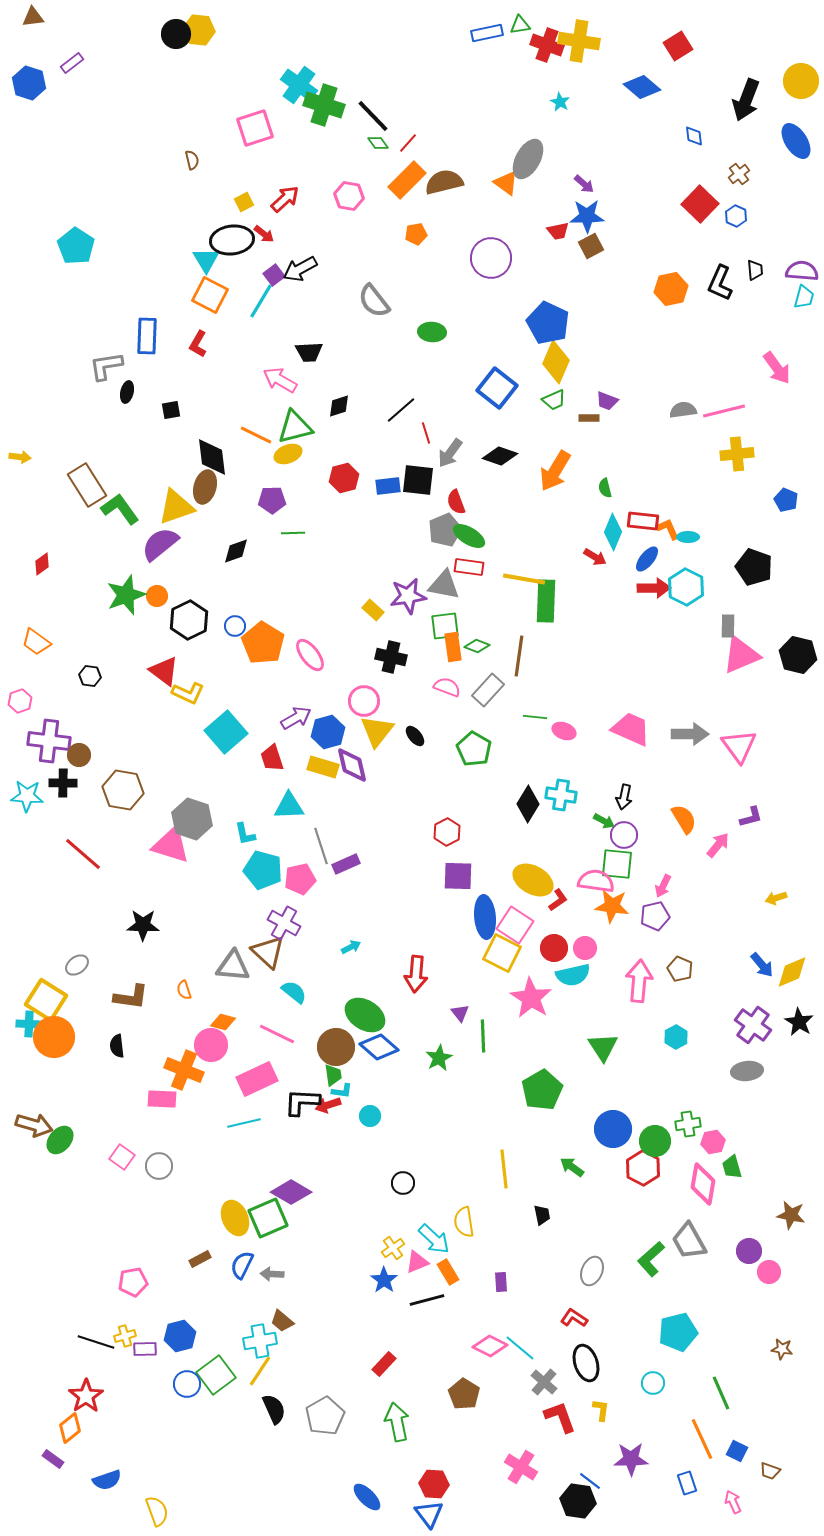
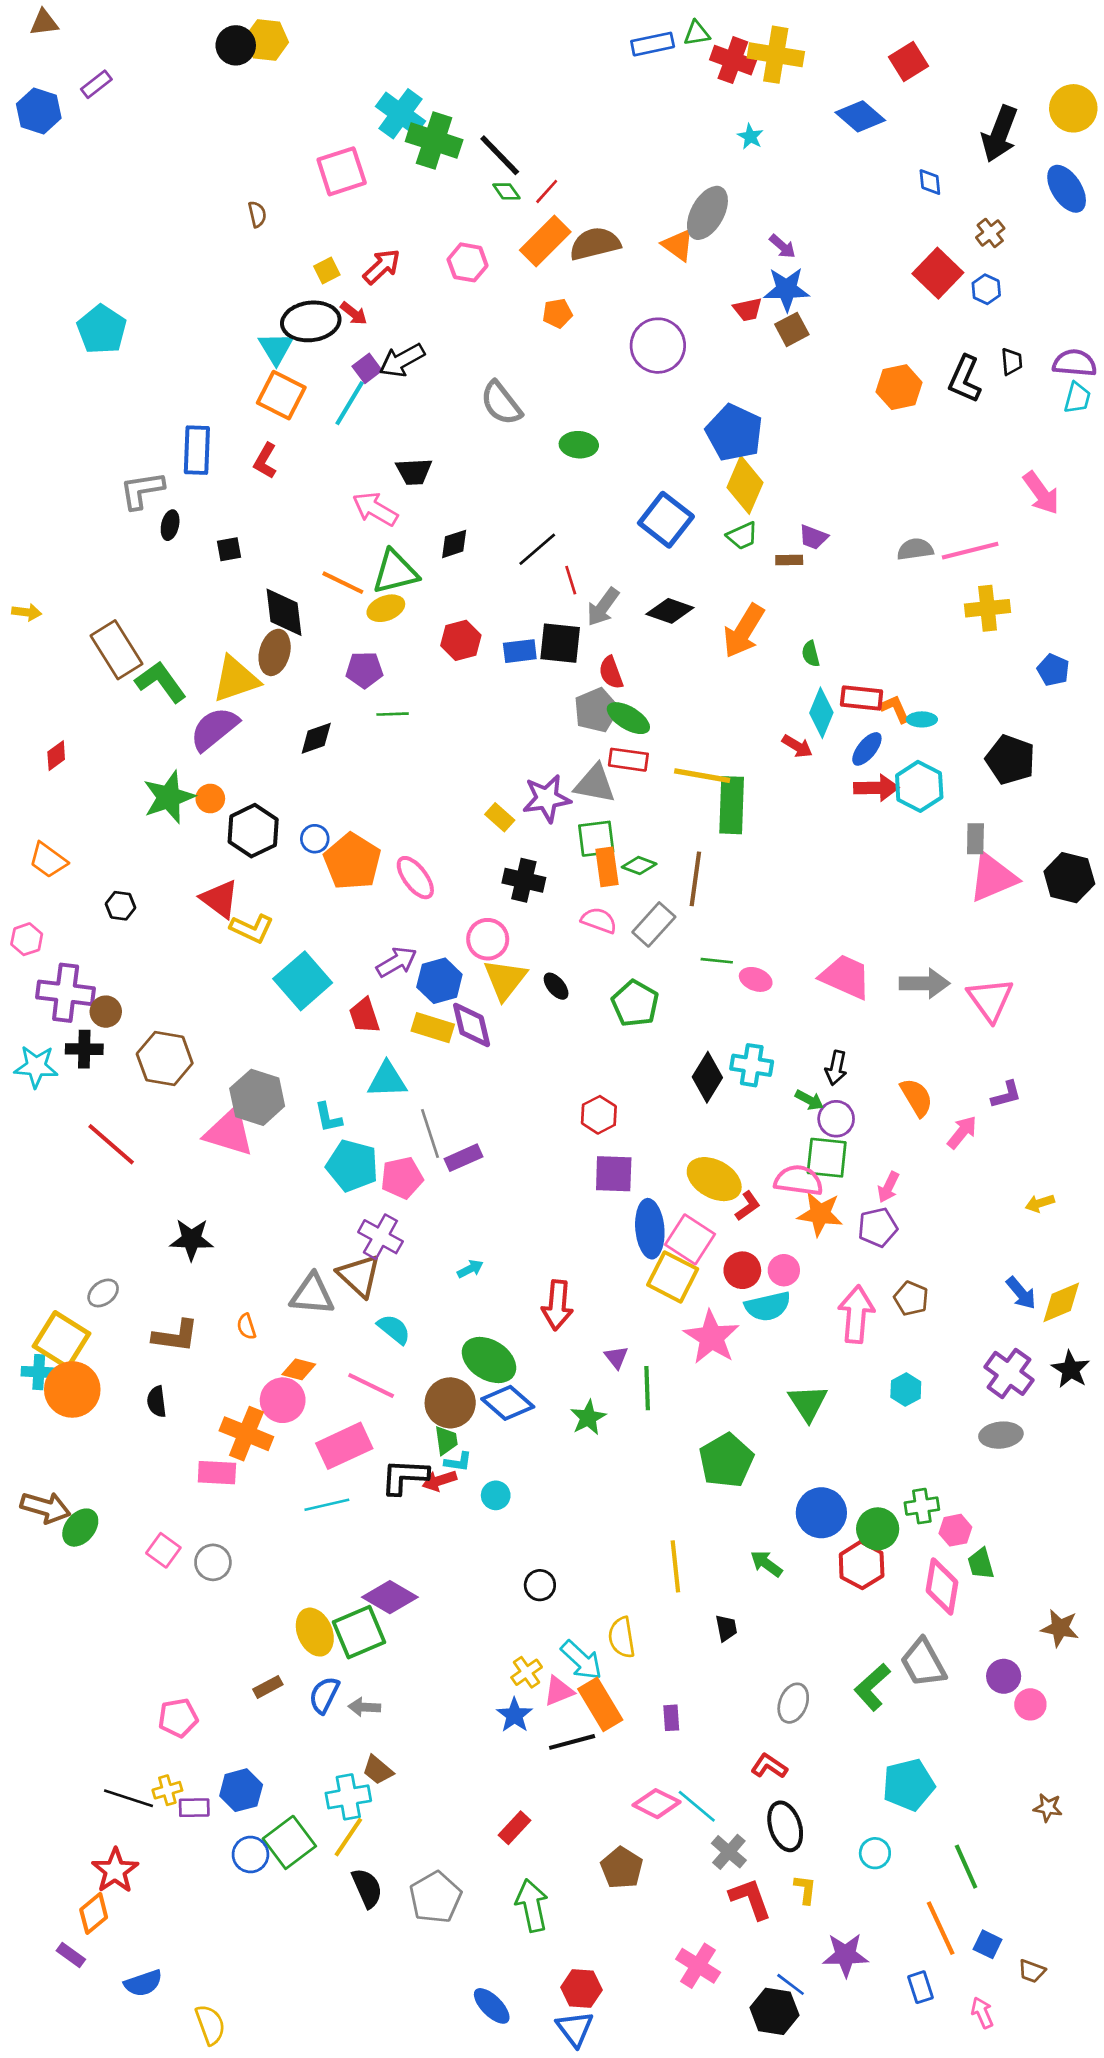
orange rectangle: (448, 1272) -> (600, 1704), size x1.5

